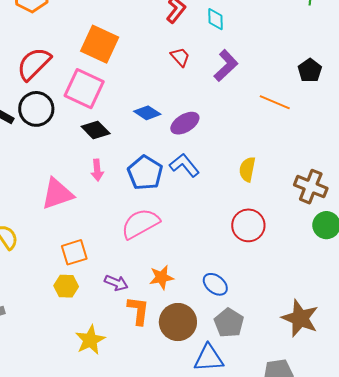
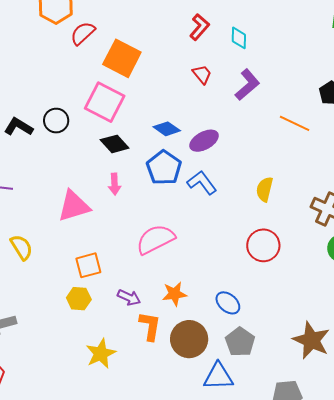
red semicircle: (34, 64) -> (83, 33), moved, size x0.7
black circle: (36, 109) -> (56, 121), size x0.7
blue pentagon: (145, 173) -> (164, 168), moved

